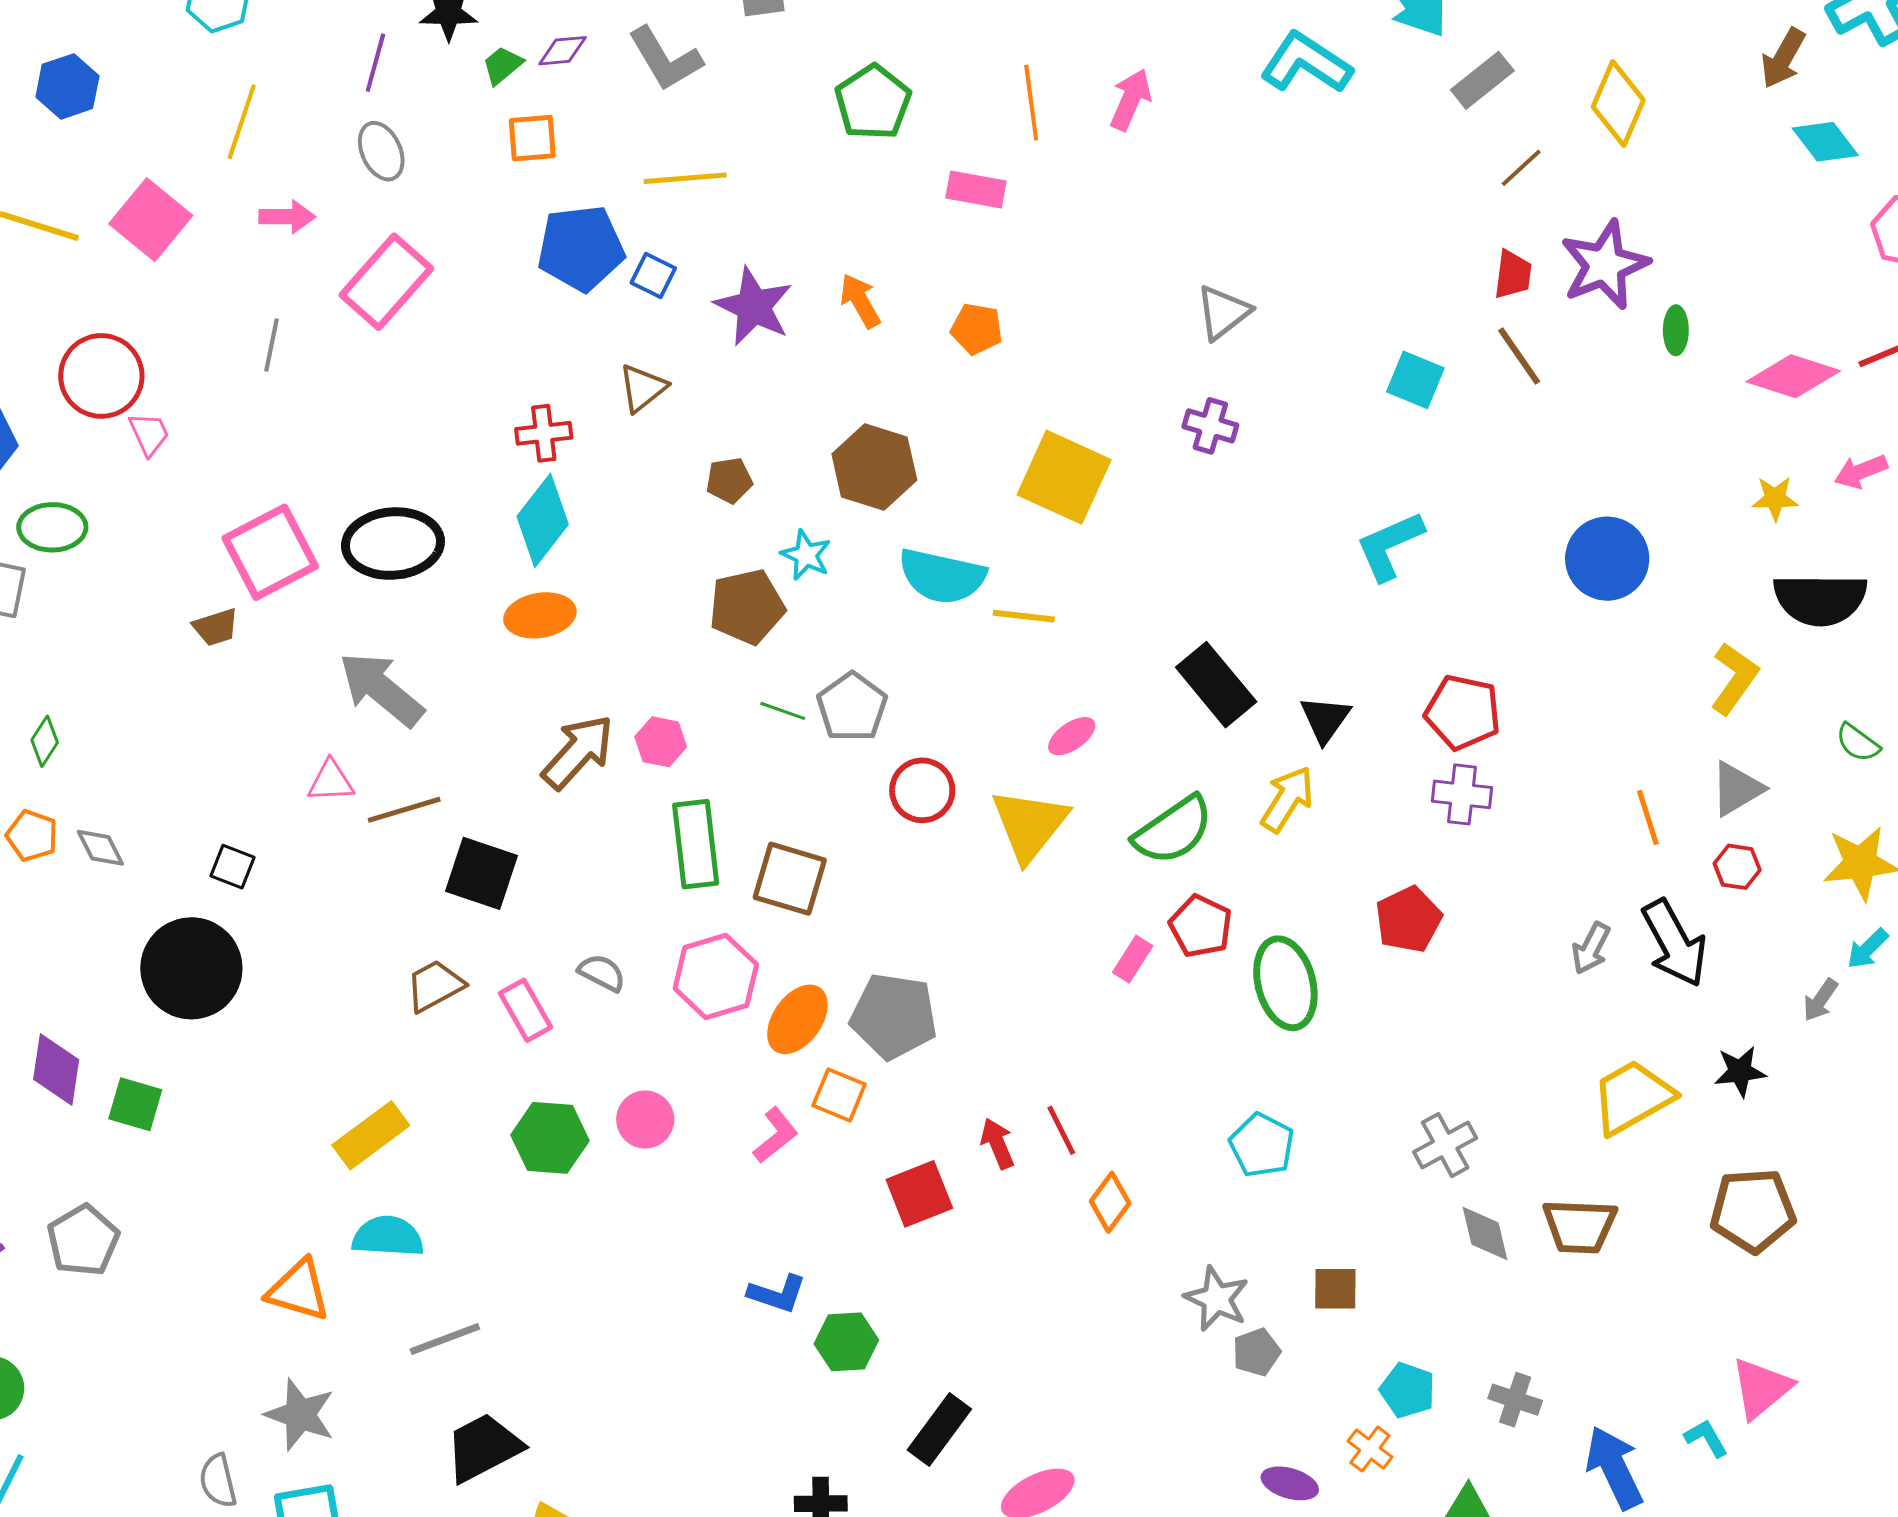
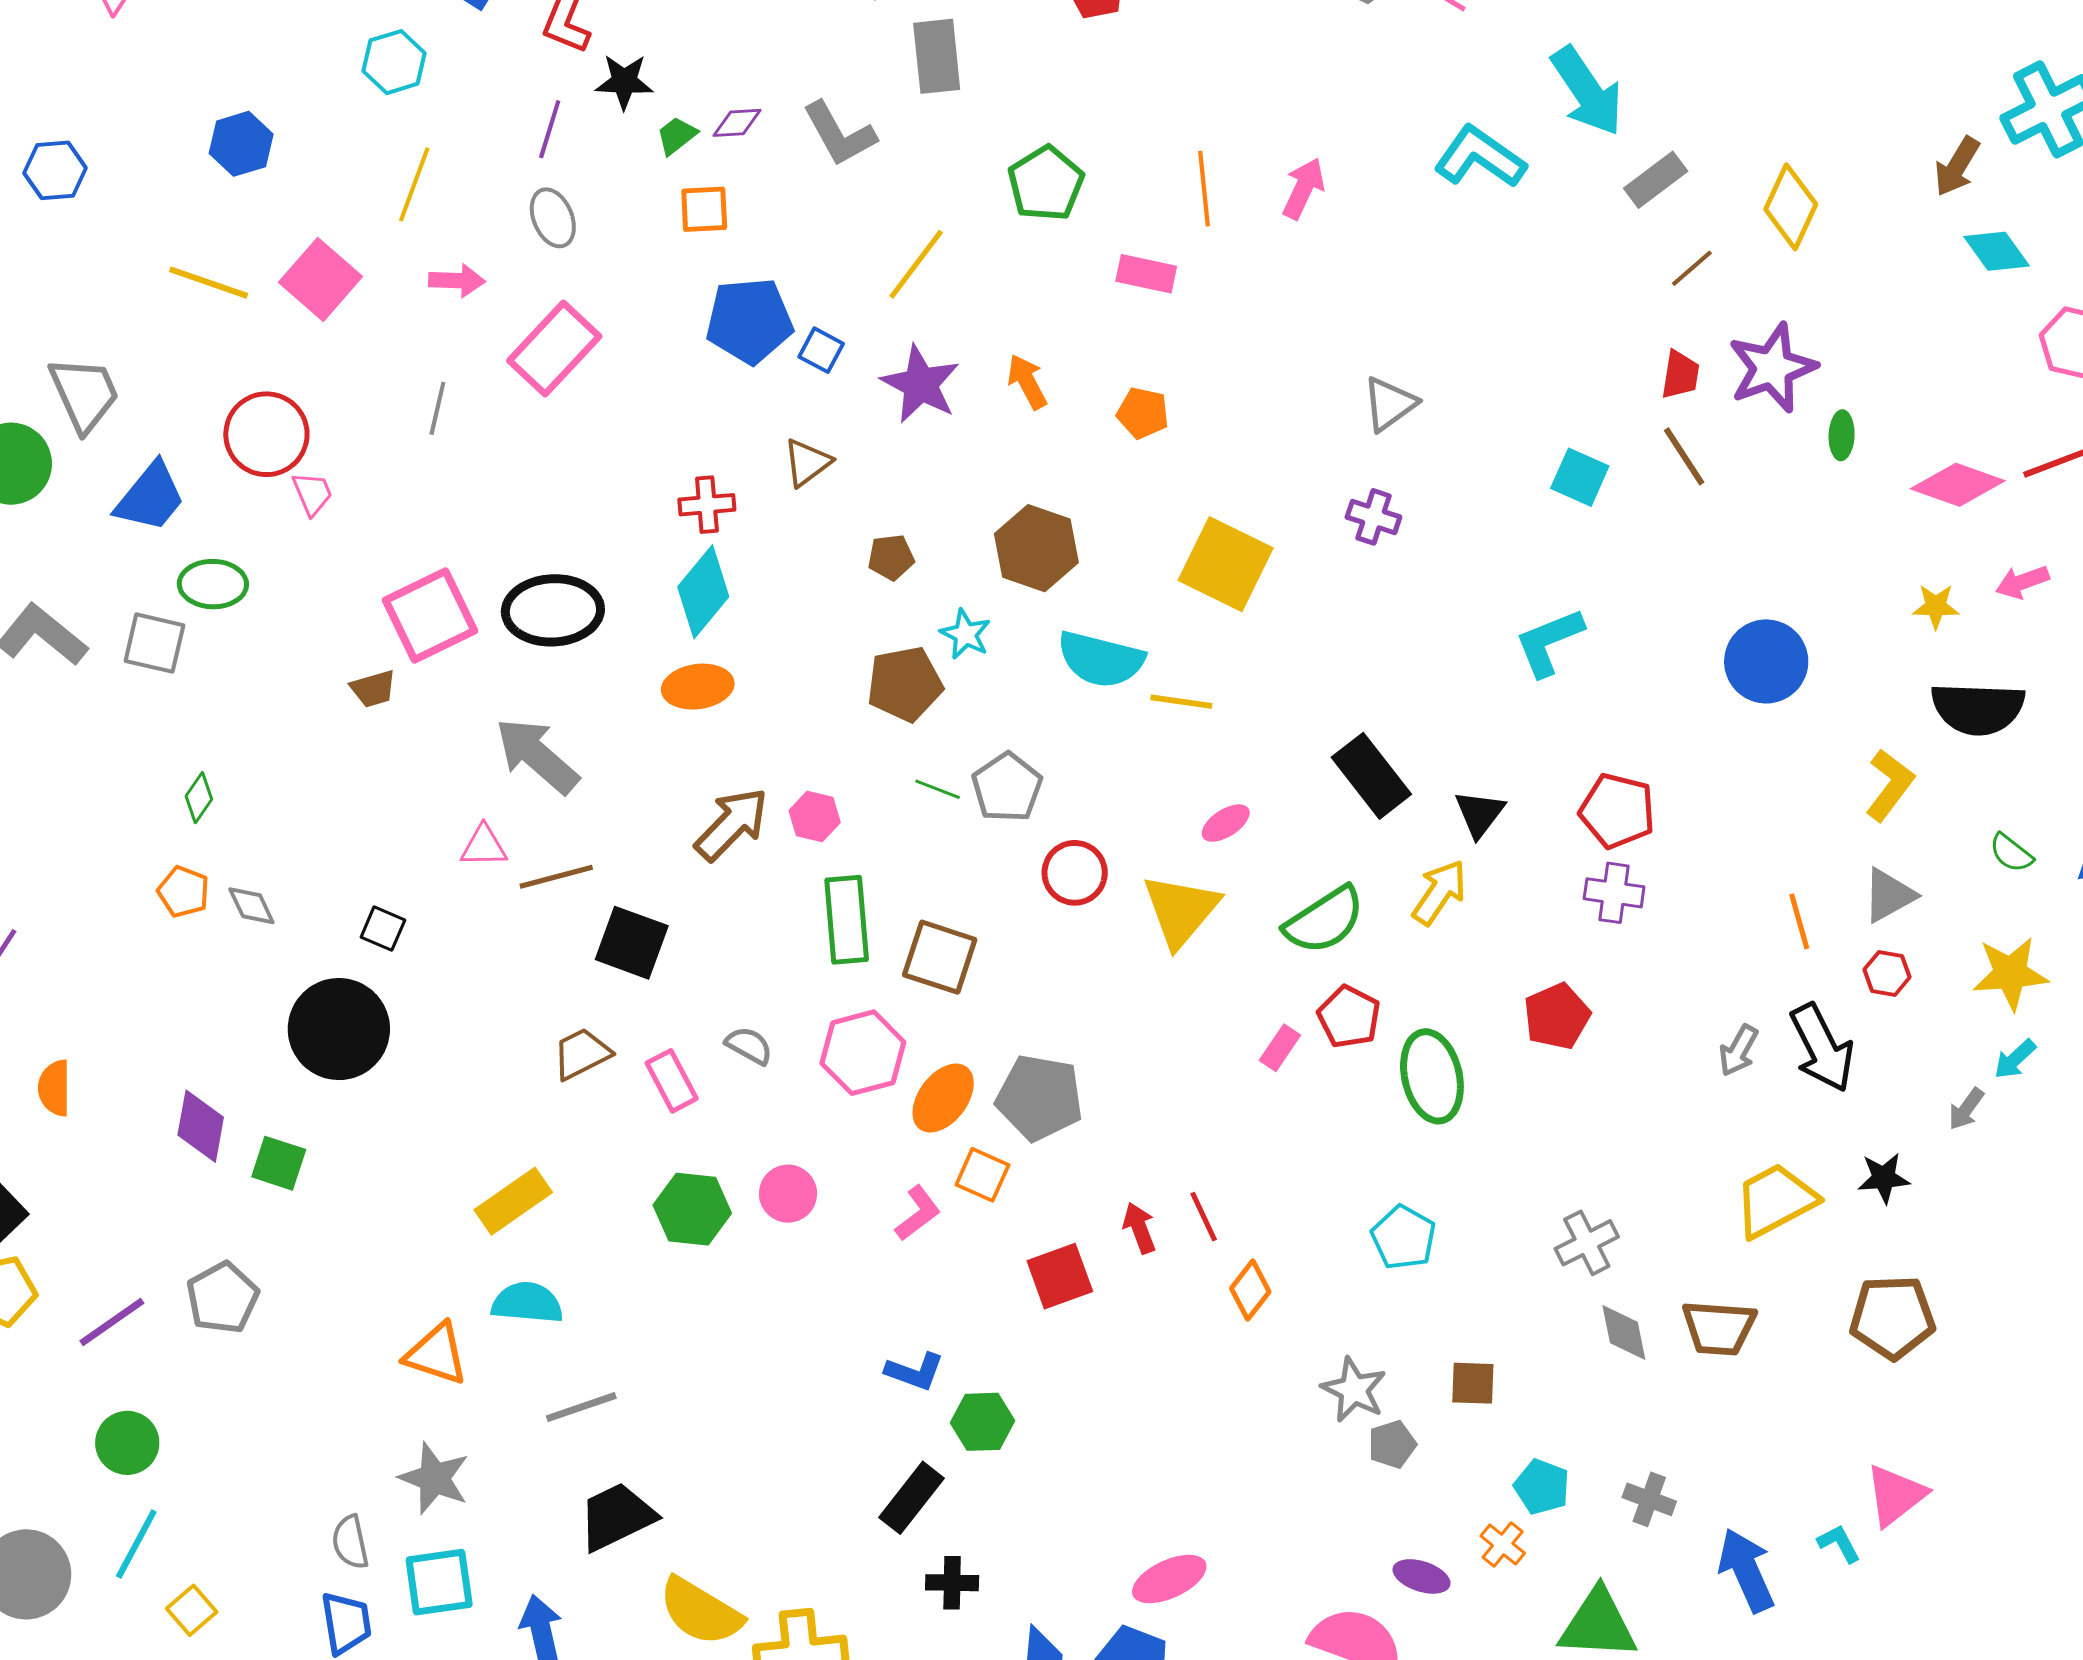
yellow line: (685, 178) -> (916, 264), moved, turned -50
black rectangle: (939, 1430) -> (911, 1498), moved

